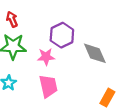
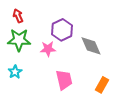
pink trapezoid: (48, 86) -> (64, 80), moved

